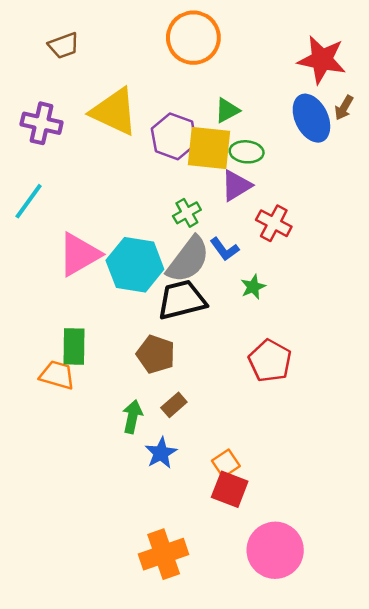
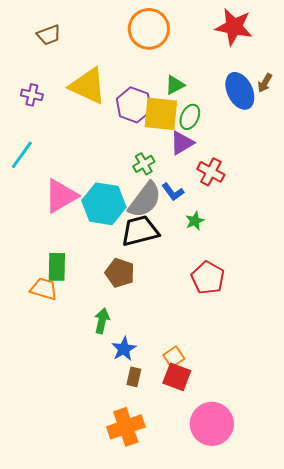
red star: (322, 60) -> (234, 27), moved
purple cross: (42, 123) -> (32, 95), size x0.7
green ellipse: (247, 152) -> (190, 117), turned -70
brown rectangle: (174, 405) -> (134, 377), moved, turned -36

